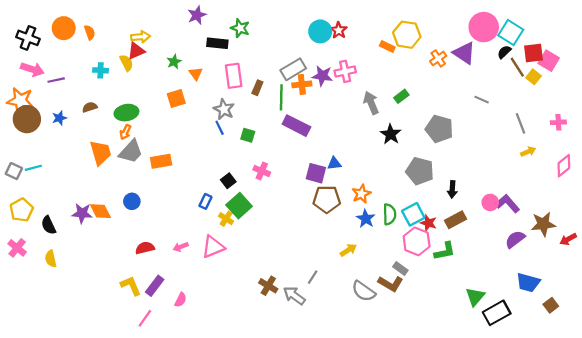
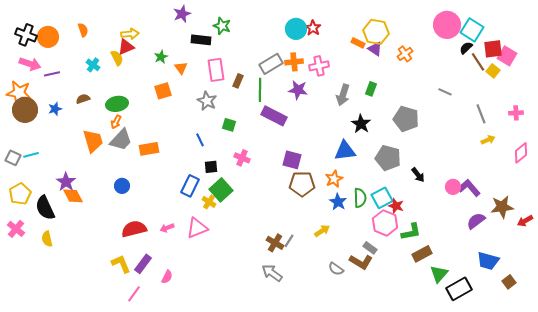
orange circle: (64, 28) -> (48, 37), moved
purple triangle: (464, 53) -> (375, 49), moved, size x0.7
cyan cross: (100, 70) -> (93, 65), turned 32
purple star: (322, 76) -> (298, 90), moved
orange cross: (302, 84) -> (294, 62), moved
green rectangle: (401, 96) -> (371, 89), turned -32
gray arrow: (371, 103) -> (343, 95), turned -140
blue line: (220, 128) -> (200, 140), moved
blue triangle: (334, 163) -> (345, 151), moved, size x1.6
black square: (228, 181) -> (211, 167), turned 32
black arrow: (452, 189) -> (418, 175), turned -42
blue rectangle: (205, 201) -> (190, 186), size x1.5
orange diamond: (100, 211) -> (73, 196), moved
purple star: (82, 213) -> (66, 182), moved, turned 30
brown rectangle: (456, 220) -> (422, 254), moved
black semicircle: (49, 225) -> (45, 208), size x1.4
red semicircle: (145, 248) -> (134, 229), size x1.4
gray line: (313, 277) -> (289, 241), moved
brown cross: (268, 286) -> (275, 243), moved
gray semicircle: (364, 291) -> (336, 269), size x0.7

